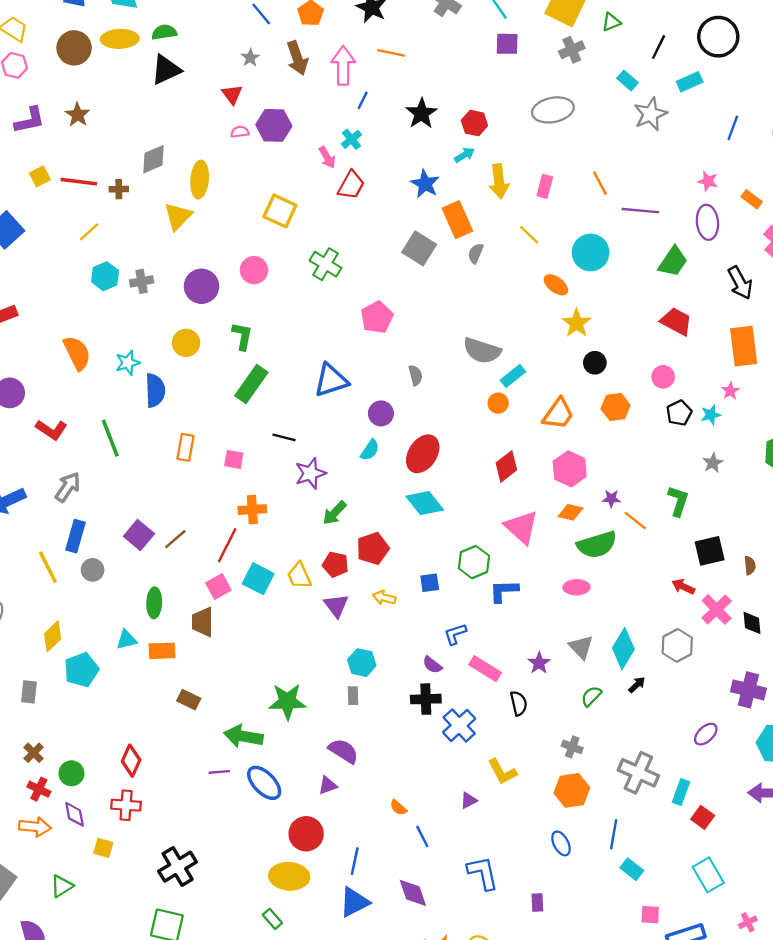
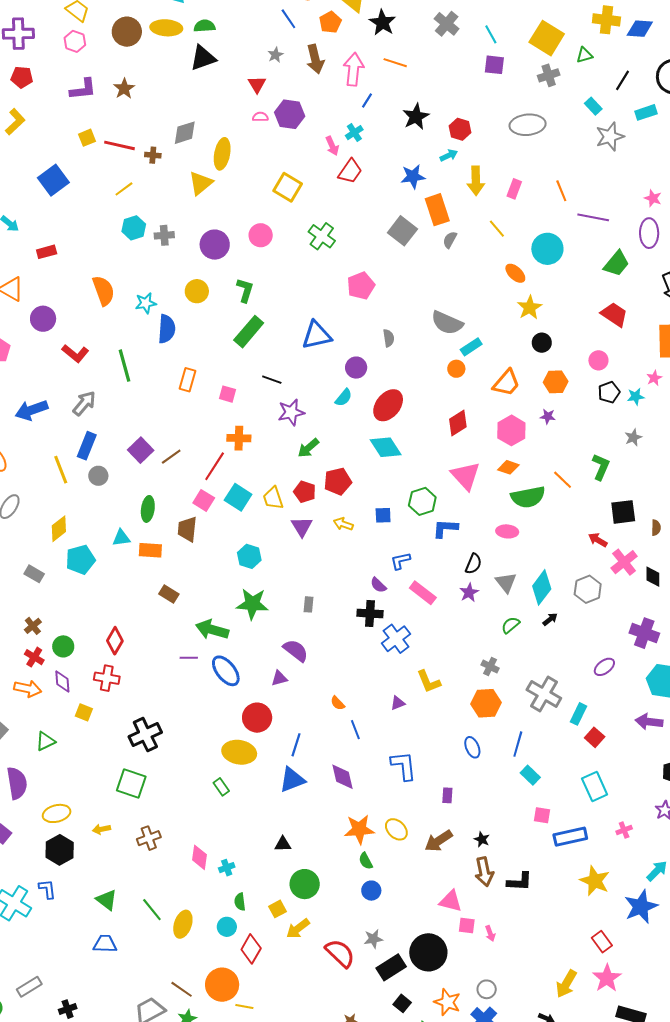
blue star: (425, 184) -> (413, 177), turned 30
purple star: (611, 499) -> (548, 416), moved
pink square: (218, 586) -> (204, 500), turned -35
cyan hexagon: (362, 663) -> (249, 556), moved
gray rectangle: (29, 692) -> (34, 574), turned -72
black semicircle: (519, 703) -> (473, 564), moved, turned 30

